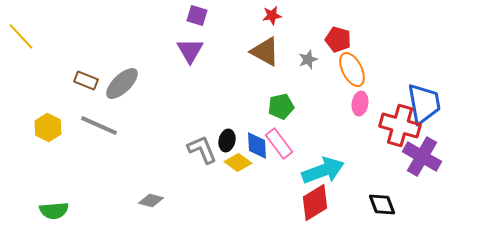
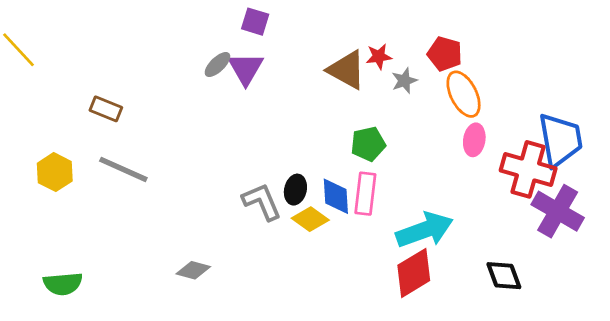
red star: (272, 16) -> (379, 56), moved
gray ellipse: (122, 84) -> (217, 65), moved, size x0.6
pink rectangle: (279, 144) -> (365, 194), turned 44

